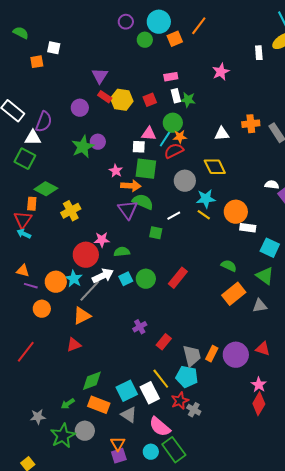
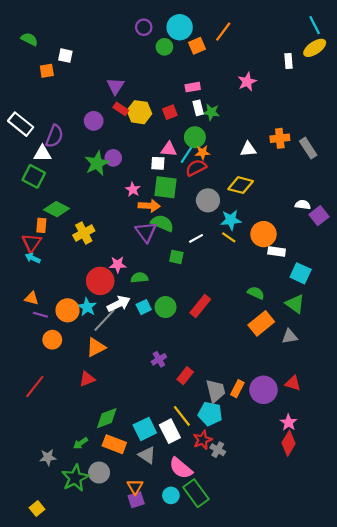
yellow diamond: (215, 167) -> (241, 185), turned -50

